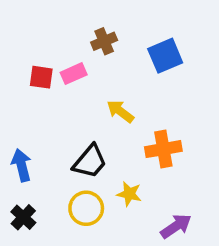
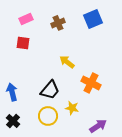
blue square: (165, 56) -> (93, 19), moved
pink rectangle: (74, 74) -> (26, 19), moved
orange cross: (163, 149) -> (91, 83), turned 36

